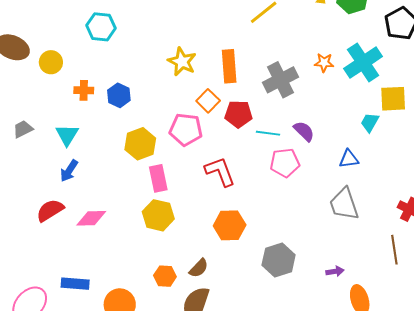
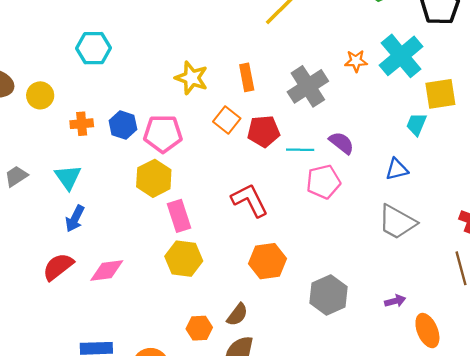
orange rectangle: (229, 66) -> (247, 77), size x0.7
pink pentagon: (186, 129) -> (163, 134), moved
gray trapezoid: (344, 204) -> (397, 222), turned -36

